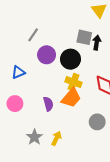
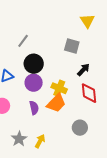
black arrow: (97, 43) -> (83, 70), moved, turned 32
purple circle: (47, 55) -> (34, 83), moved
black circle: (71, 59) -> (34, 64), moved

